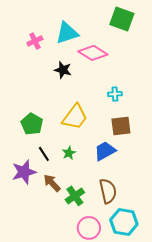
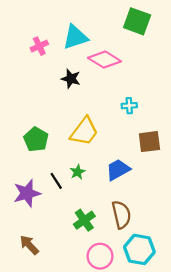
brown square: (121, 126) -> (149, 142), moved
black line: (44, 154) -> (56, 181), moved
brown arrow: (52, 183) -> (29, 245), moved

